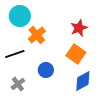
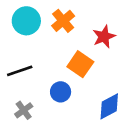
orange cross: (37, 35) -> (63, 21), moved
orange square: (76, 54) -> (80, 64), moved

